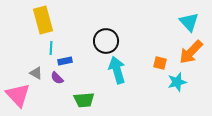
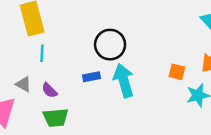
blue rectangle: (65, 61) -> (92, 77), moved
green trapezoid: (84, 100) -> (56, 118), moved

